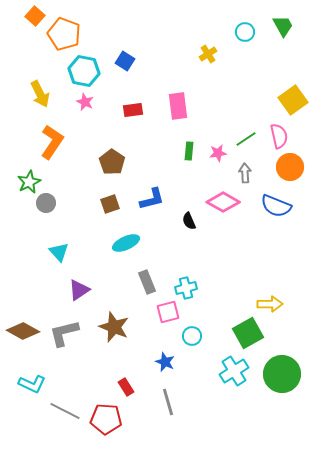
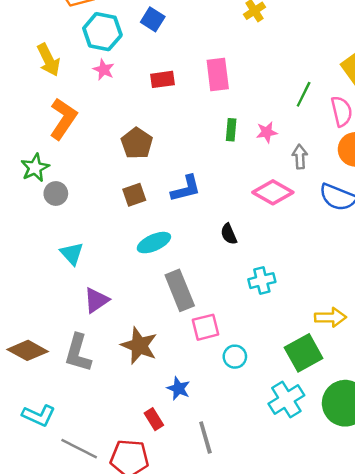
green line: (246, 139) -> (304, 94), moved, turned -30
black semicircle: (189, 221) -> (229, 234), moved
gray rectangle: (147, 282) -> (180, 290), size x1.4
cyan cross: (186, 288) -> (262, 281), moved
gray L-shape: (64, 333) -> (78, 353), turned -60
blue star: (165, 362) -> (178, 388), moved

